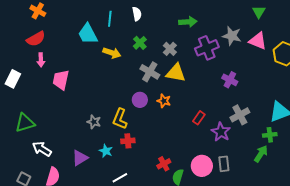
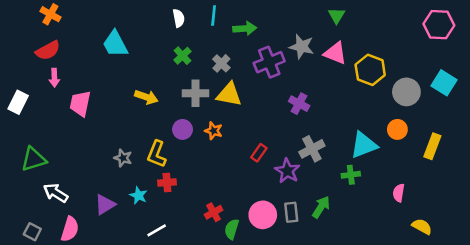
cyan line: (110, 19) -> (214, 16), moved
yellow arrow: (112, 53) -> (146, 97), moved
gray cross: (150, 72) -> (195, 93), turned -30
green arrow: (261, 154) -> (321, 207), moved

